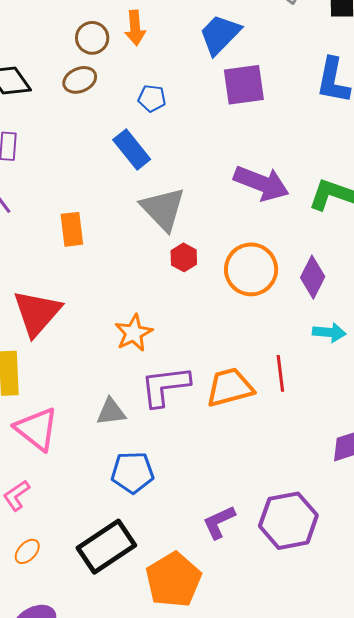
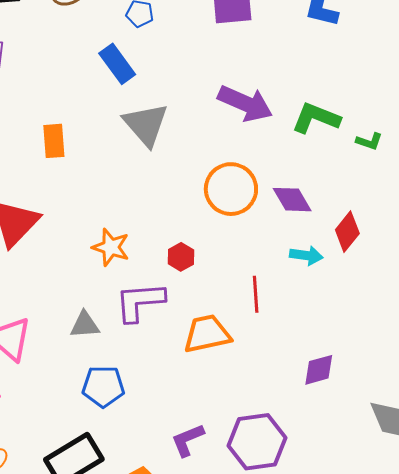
red hexagon: (184, 257) -> (181, 257), moved
purple diamond: (313, 277) -> (292, 200), turned -60
orange star: (134, 333) -> (111, 247), turned -30
orange trapezoid: (230, 387) -> (207, 334), moved

